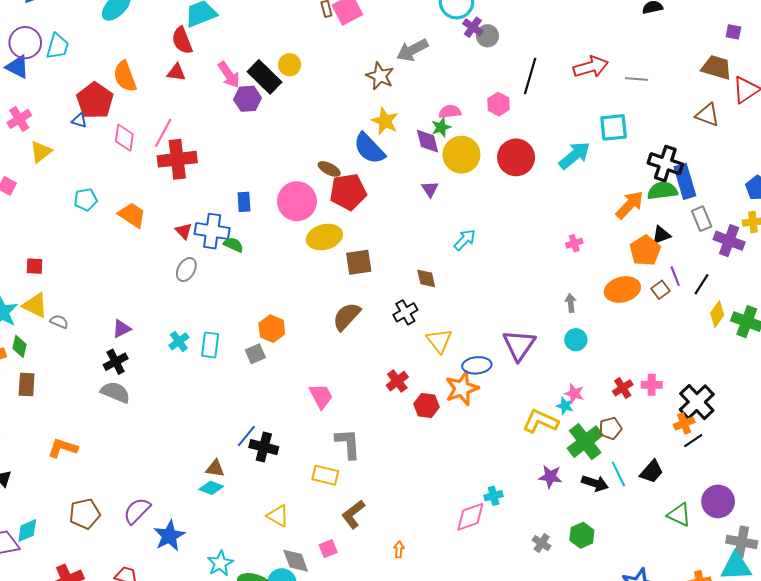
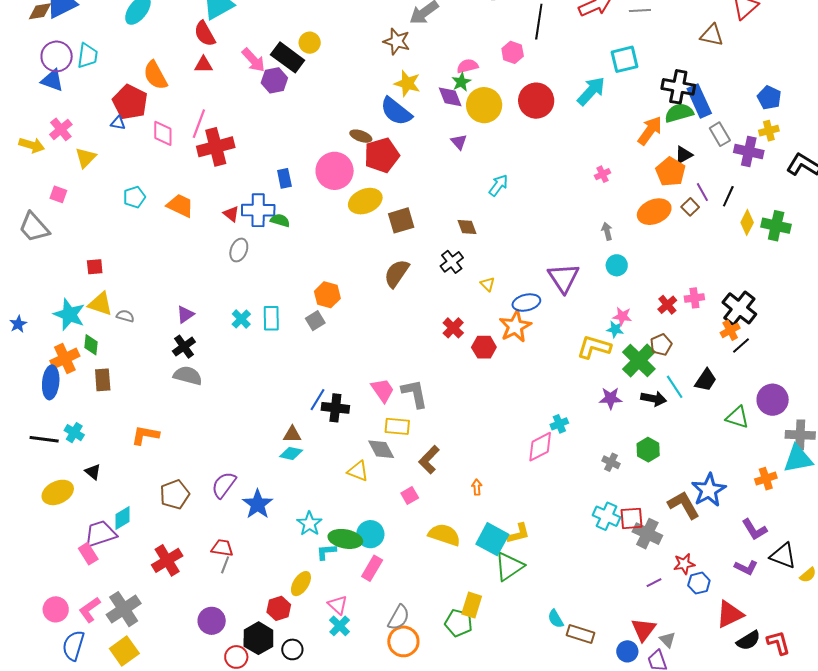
yellow triangle: (439, 341) -> (488, 284), size x0.6
pink trapezoid: (321, 396) -> (383, 390), moved
gray diamond: (296, 561) -> (381, 449), moved

